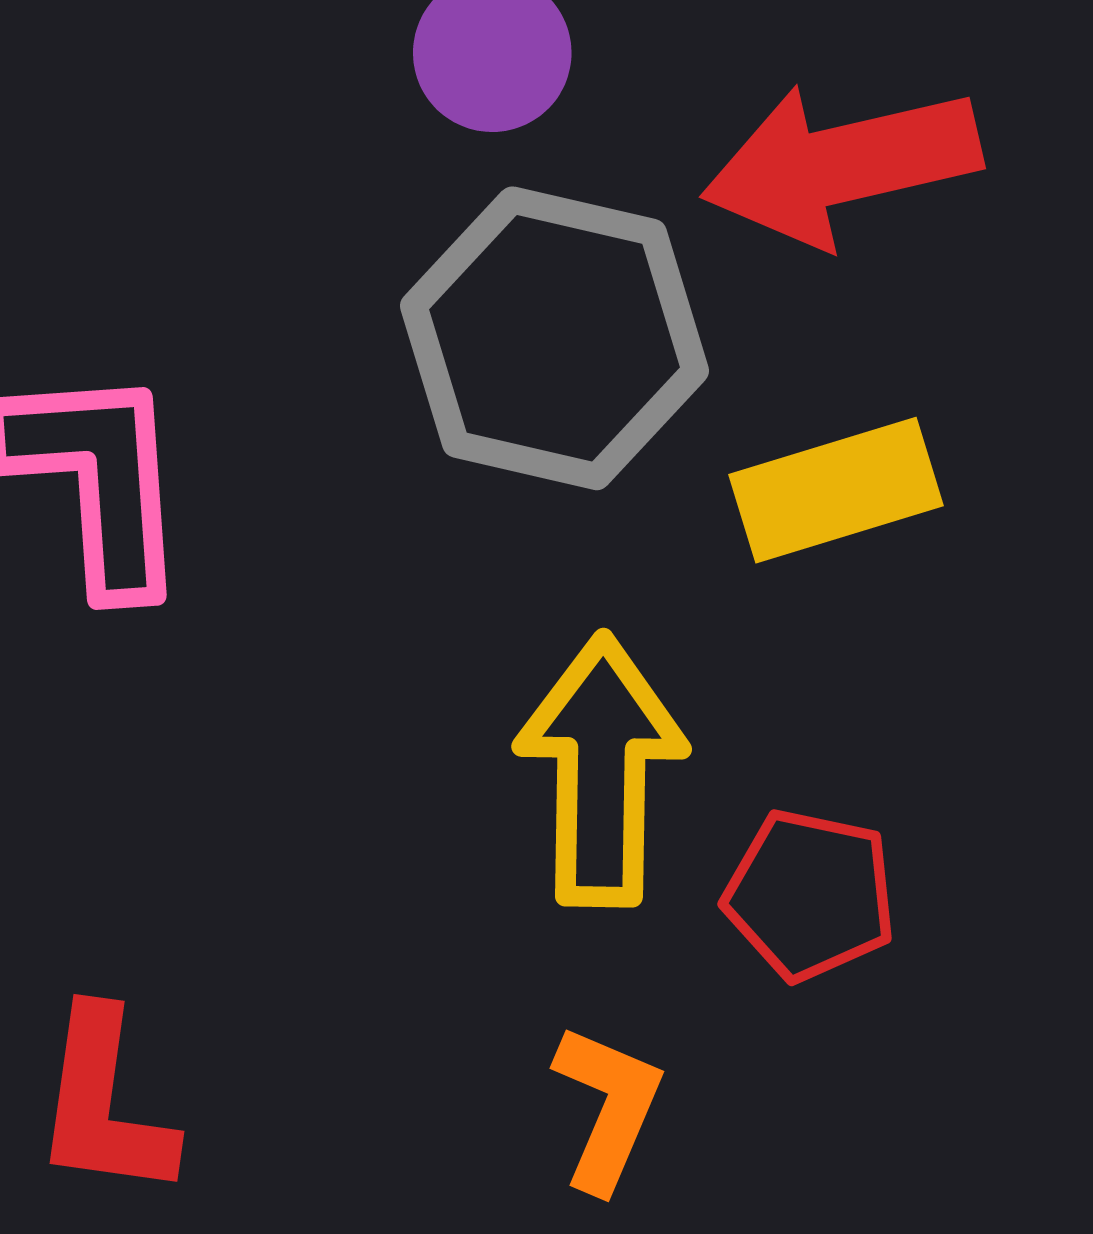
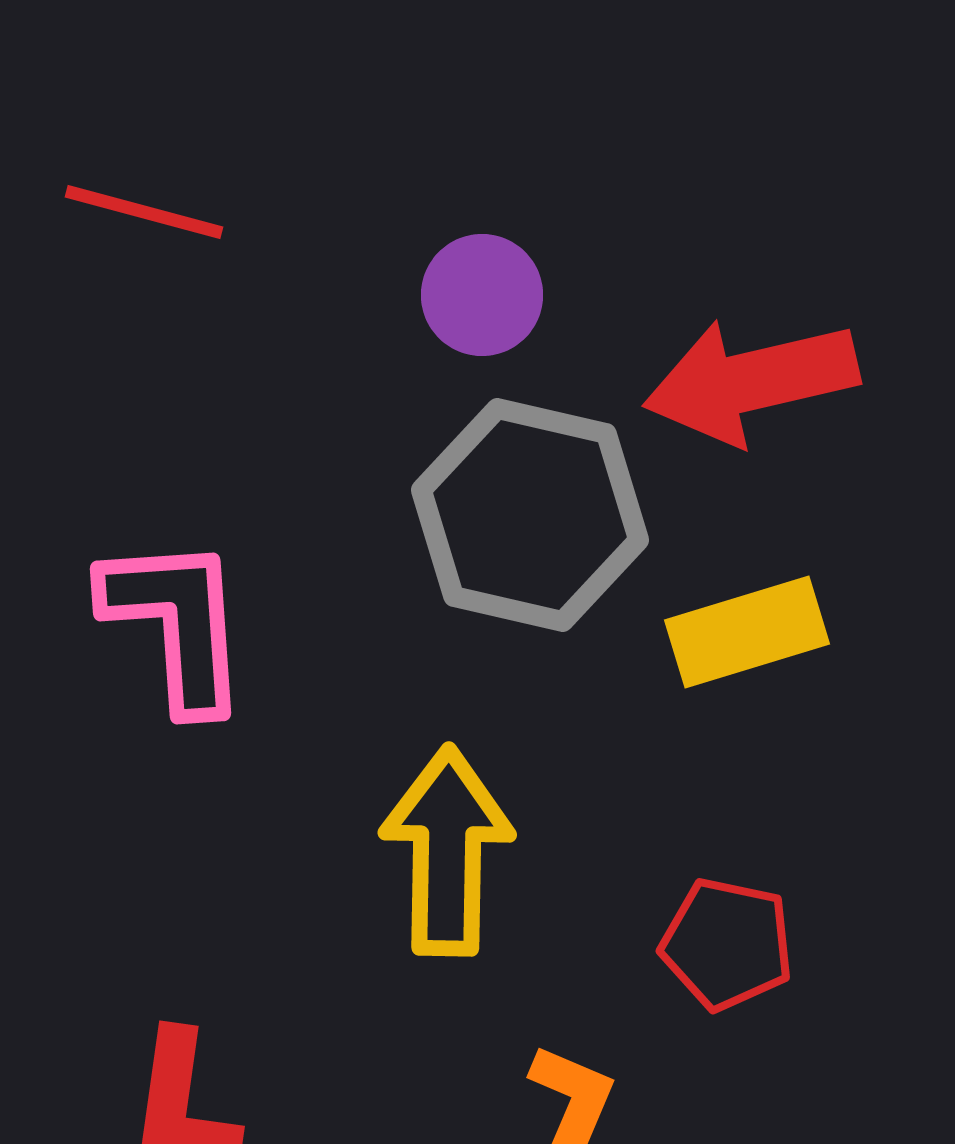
yellow arrow: (601, 770) -> (447, 851), moved

